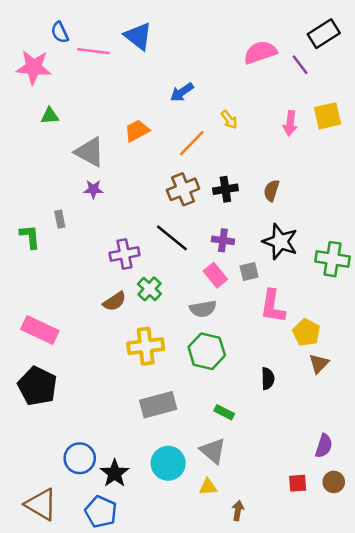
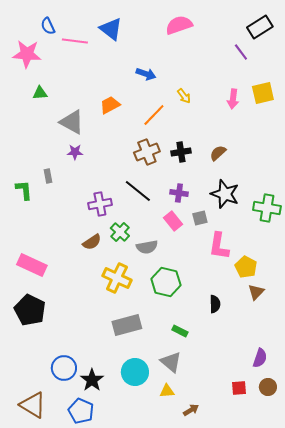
pink semicircle: (260, 52) -> (179, 25), moved
blue arrow: (182, 92) -> (146, 74), turned -126
brown semicircle: (271, 191) -> (218, 153), turned 30
gray semicircle: (203, 309) -> (147, 247), moved
yellow cross: (146, 346) -> (117, 278), turned 32
brown arrow: (238, 511) -> (191, 410), turned 49

